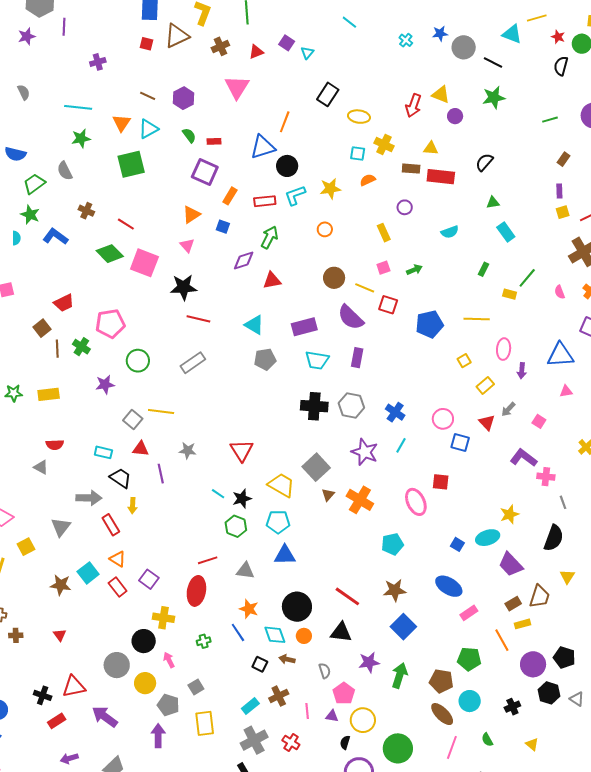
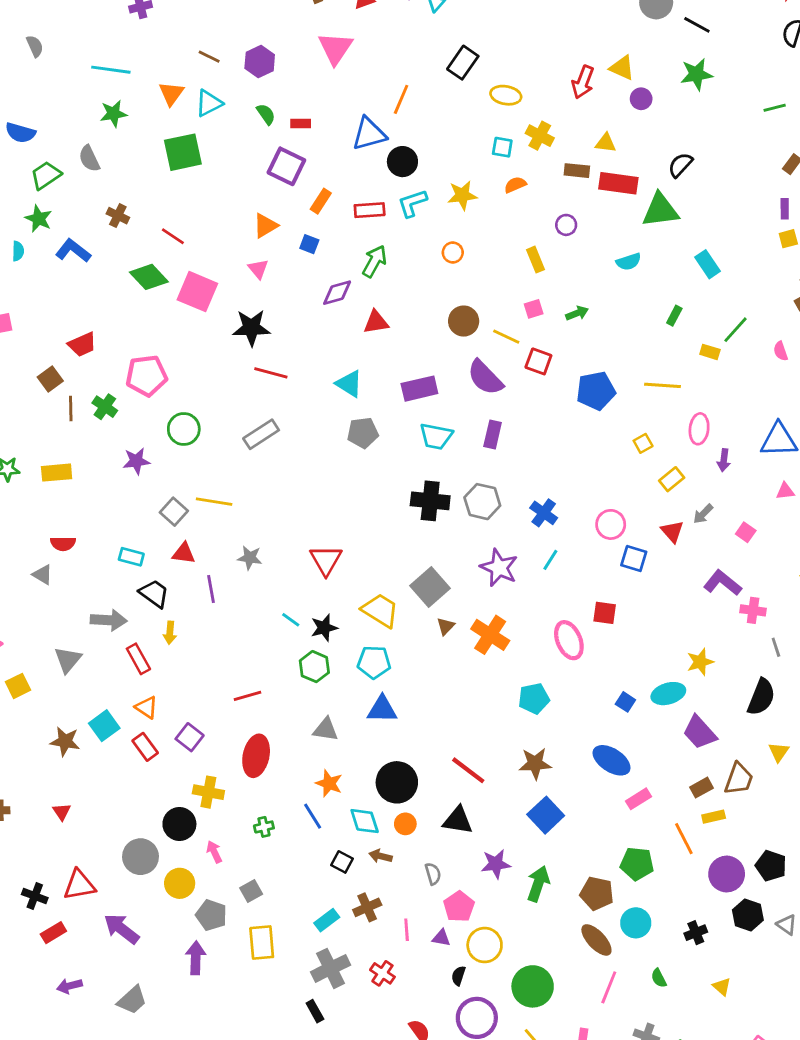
green triangle: (493, 203) -> (660, 210), moved, size x2.0
red line: (208, 560) -> (247, 696), moved

